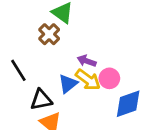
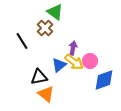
purple arrow: (87, 61) -> (73, 48), turned 80
black line: (18, 70) -> (22, 41), moved

